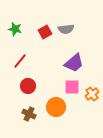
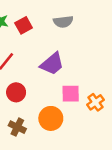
red square: (45, 32) -> (24, 25), moved
purple trapezoid: (74, 63) -> (52, 64), moved

